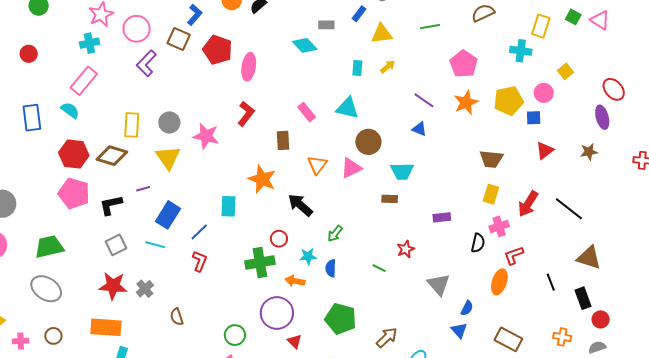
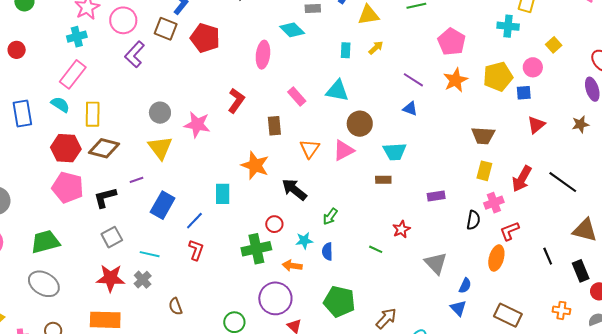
pink ellipse: (249, 67) -> (263, 55), moved
yellow rectangle: (132, 125) -> (93, 114), moved
cyan line: (155, 245) -> (150, 254), moved

